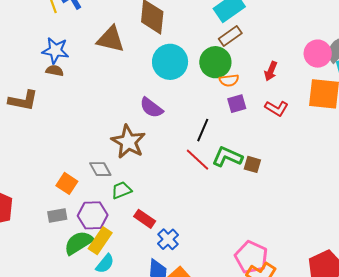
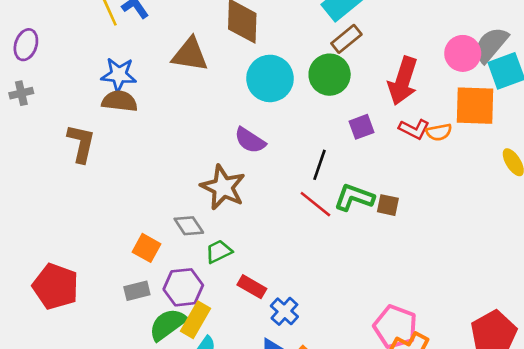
brown semicircle: (55, 71) -> (120, 101), size x1.5
red arrow: (271, 71) -> (403, 81), size x1.8
orange semicircle: (229, 80) -> (439, 132), moved
brown L-shape: (23, 100) -> (81, 143), turned -84

